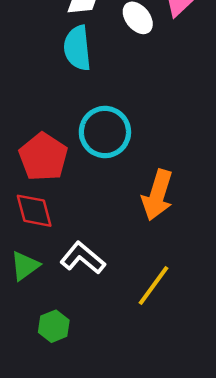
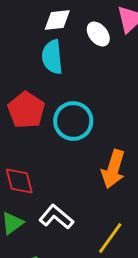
red pentagon: (43, 157) -> (26, 110), moved

